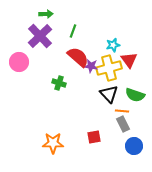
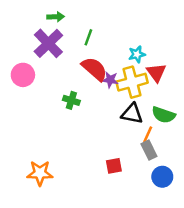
black triangle: (109, 94) -> (132, 114), turned -36
orange line: (122, 111) -> (148, 134), turned -72
orange star: (53, 143) -> (40, 173), moved

